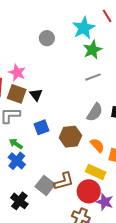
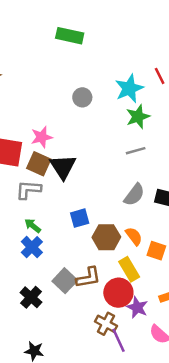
pink star: (17, 73) -> (42, 137), turned 30
black triangle: (36, 95) -> (63, 167), size x1.6
blue square: (42, 127) -> (80, 218), moved
brown hexagon: (70, 137) -> (106, 237), moved
yellow rectangle: (96, 172) -> (129, 269), turned 30

